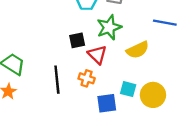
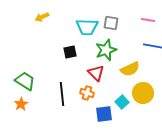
black square: (77, 40) -> (70, 52), moved
cyan square: (128, 89) -> (122, 102), turned 32
yellow circle: (153, 95) -> (143, 93), moved

